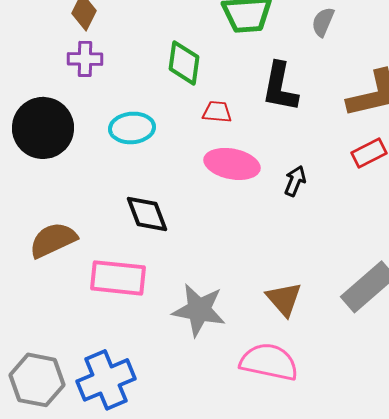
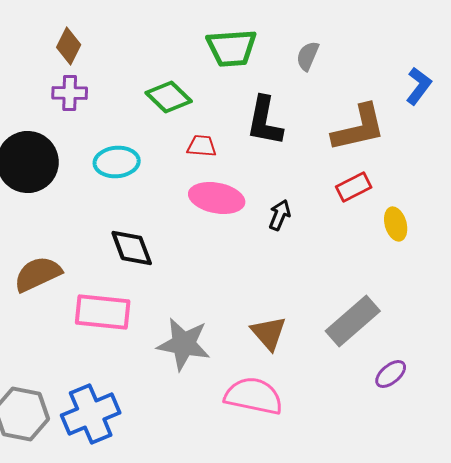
green diamond: (184, 63) -> (169, 97), turned -54

